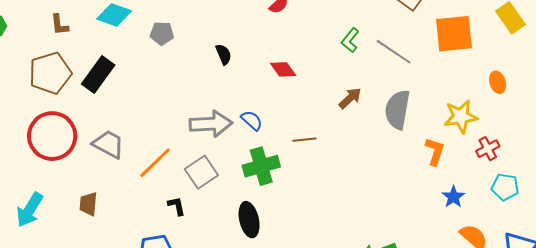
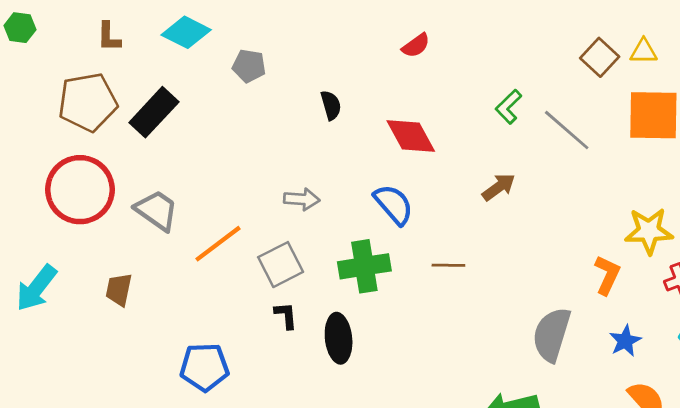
red diamond: (283, 69) -> (411, 136), size x1.4
gray semicircle: (397, 110) -> (552, 334), moved
blue semicircle: (252, 120) -> (394, 204), moved, size x1.4
gray arrow: (211, 124) -> (302, 199), size x0.6
brown line: (304, 140) -> (448, 265), moved
black L-shape: (177, 206) -> (286, 315), moved

